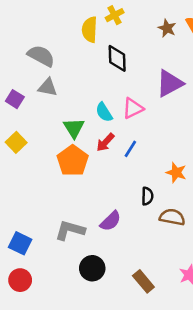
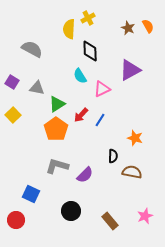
gray triangle: (48, 87) -> (37, 88), moved
cyan semicircle: (104, 112) -> (80, 76), moved
green triangle: (74, 128) -> (57, 104), turned 30
gray L-shape: (70, 230) -> (57, 166), moved
blue square: (20, 243) -> (31, 194), moved

